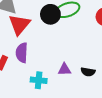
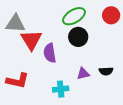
black circle: (50, 14) -> (78, 37), moved
purple semicircle: (22, 53) -> (50, 53), moved

